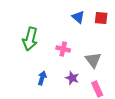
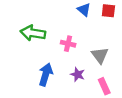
green arrow: (30, 39) -> (33, 33), turned 85
blue arrow: (42, 78) -> (46, 74), size x1.5

